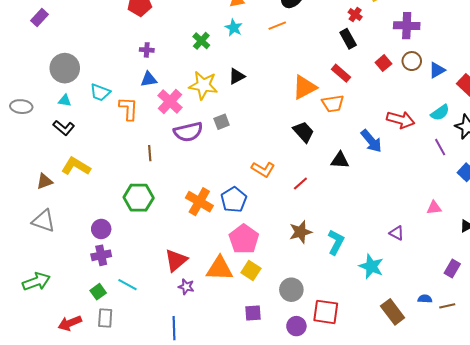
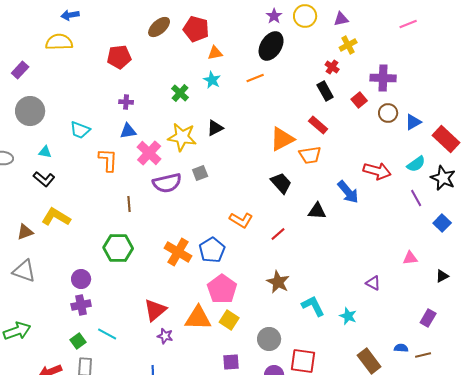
red square: (383, 63) -> (359, 100), moved
gray circle: (65, 68) -> (30, 111), moved
cyan trapezoid: (100, 92) -> (80, 130), moved
brown star: (300, 232) -> (278, 282), turned -30
cyan L-shape: (336, 242) -> (313, 306), moved, turned -55
cyan star: (371, 266) -> (348, 316), size x0.7

